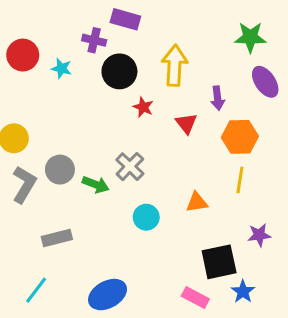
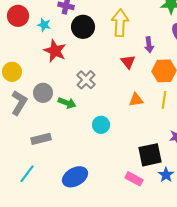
red star: (143, 107) -> (55, 51), moved, size x1.6
gray cross: (130, 167) -> (86, 80), moved
orange triangle: (197, 202) -> (136, 100), moved

